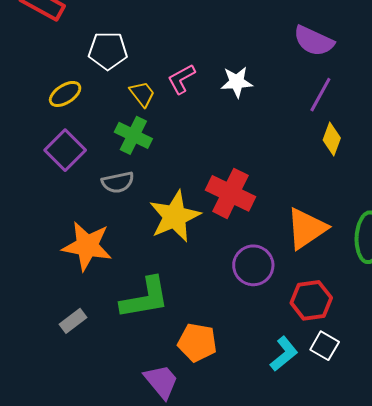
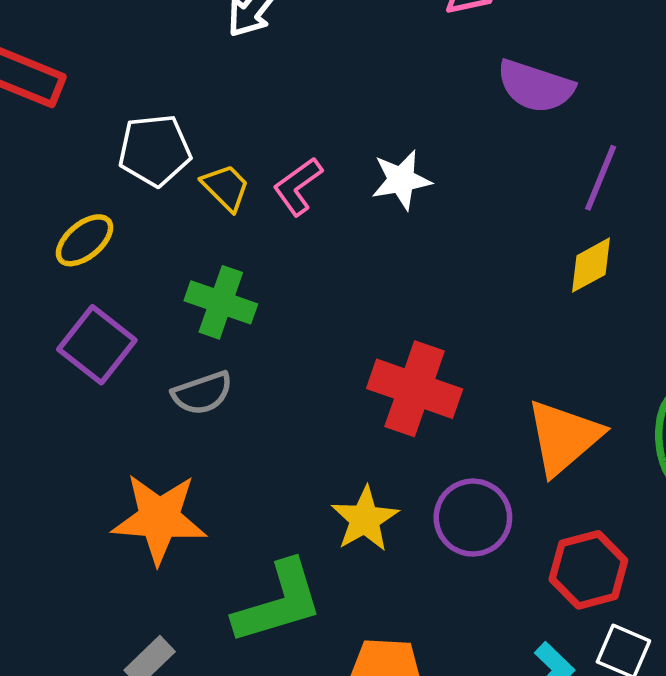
yellow trapezoid: (142, 94) -> (226, 187), moved
purple line: (320, 95) -> (601, 178), moved
yellow diamond: (332, 139) -> (591, 265), turned 48
yellow star: (175, 216) -> (365, 519), moved, size x0.7

